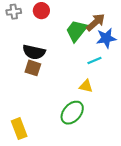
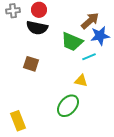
green trapezoid: (76, 31) -> (72, 42), moved, turned -105
black semicircle: (34, 52) -> (37, 28), moved

